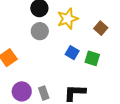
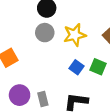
yellow star: (68, 19) -> (75, 35), moved
blue square: (72, 53) -> (76, 67), moved

